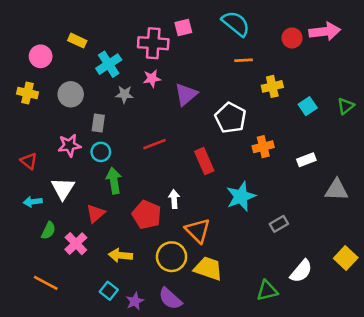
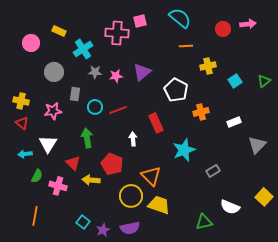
pink arrow: (325, 31) -> (248, 24), size x0.7
pink star: (152, 79) -> (116, 76), moved
yellow cross: (27, 93) -> (21, 101), moved
cyan circle: (101, 152) -> (95, 107), moved
gray triangle: (337, 190) -> (257, 145), turned -48
white arrow: (174, 199) -> (133, 139), moved
red triangle: (96, 213) -> (73, 163), turned -35
pink cross: (76, 244) -> (58, 186), turned -30
yellow arrow: (120, 255) -> (91, 180), moved
white semicircle: (301, 271) -> (230, 207), turned 72
orange line: (46, 283) -> (35, 216), turned 72
purple semicircle: (170, 299) -> (130, 228), turned -54

